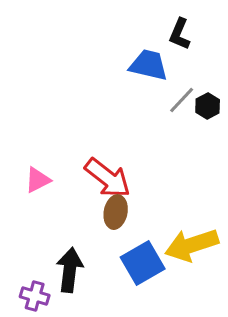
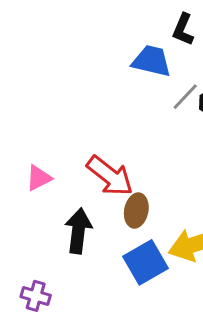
brown ellipse: (116, 212) -> (136, 211), moved
black arrow: (70, 270) -> (78, 231), moved

